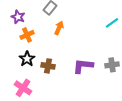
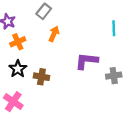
cyan line: (112, 23) -> (114, 28), turned -56
purple L-shape: (83, 66) -> (87, 61), moved

